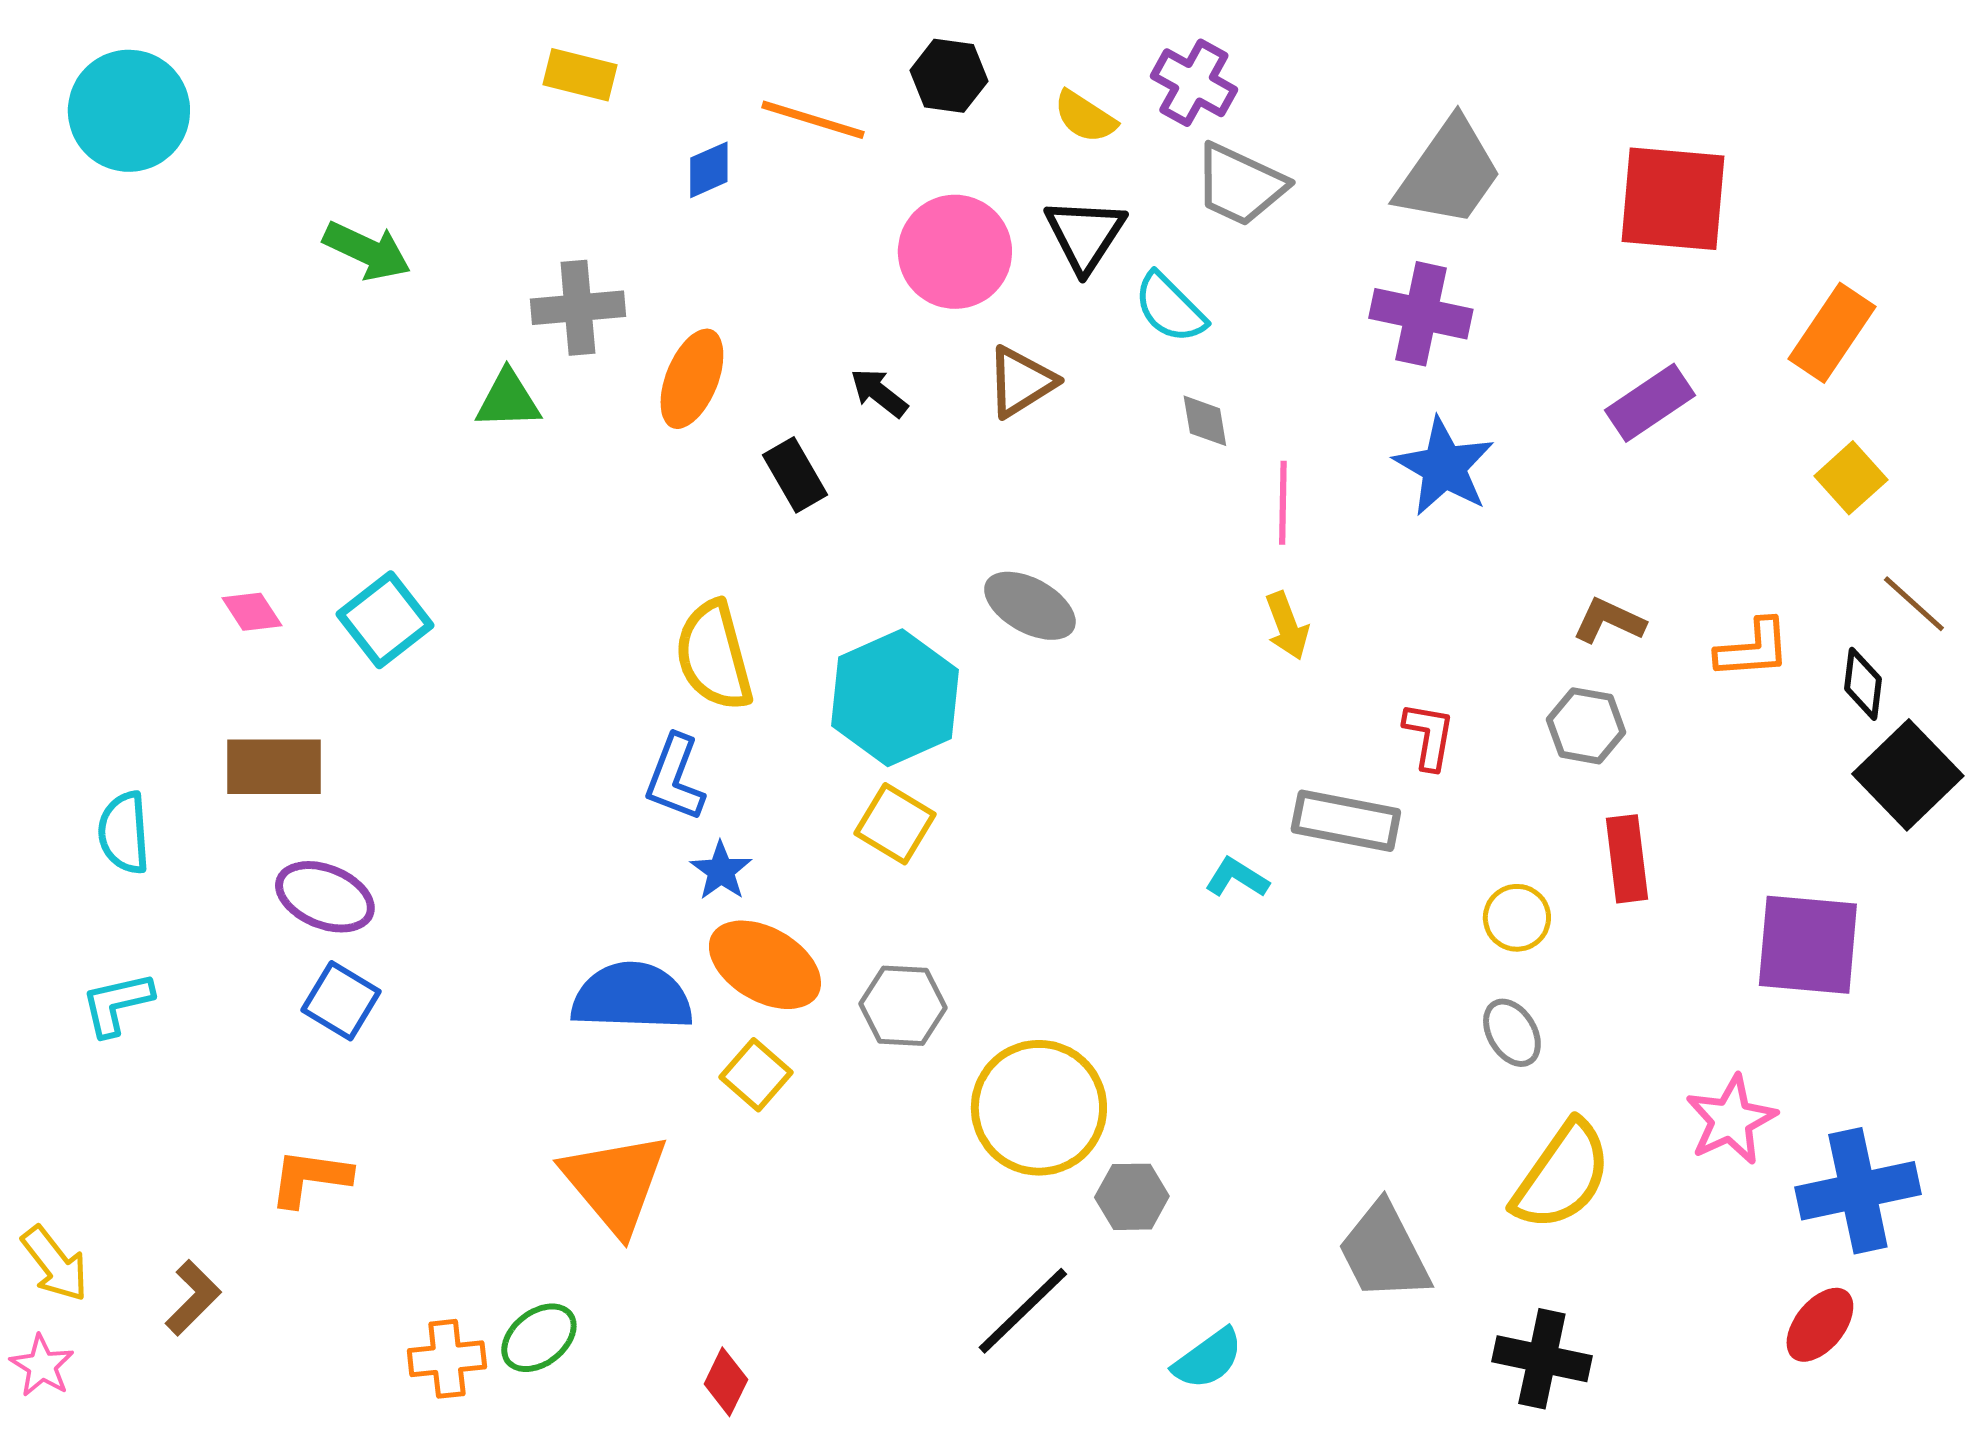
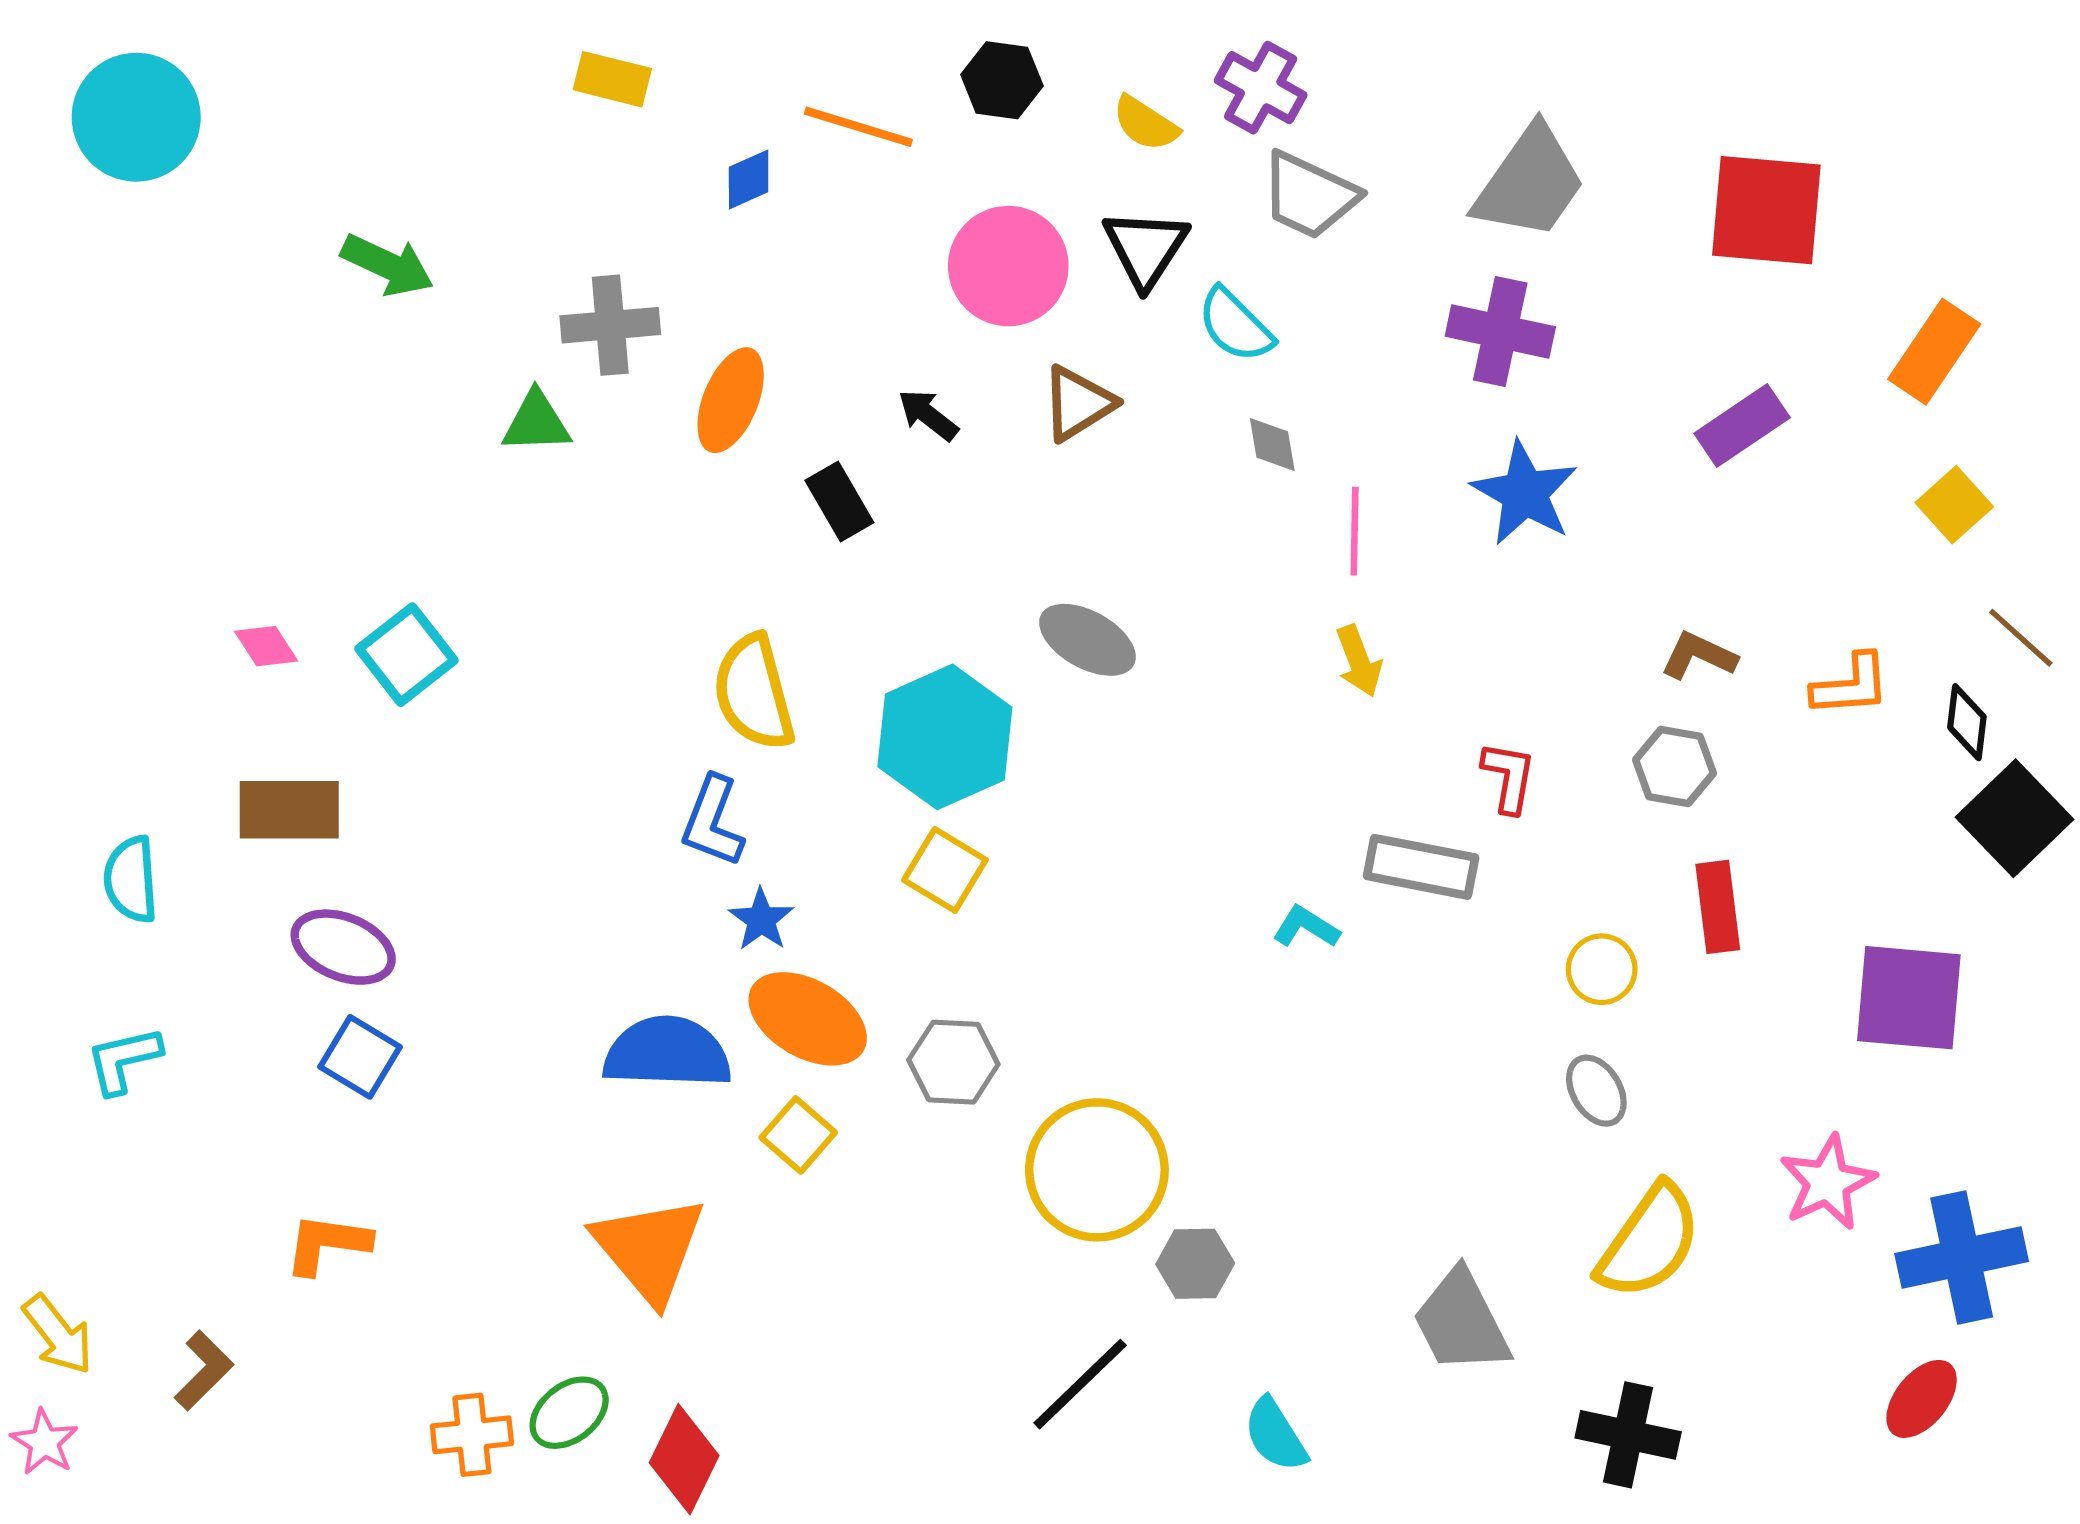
cyan semicircle: (1208, 1359) -> (1275, 1435), turned 94
red diamond: (726, 1382) -> (684, 1459), moved, size x1.5

